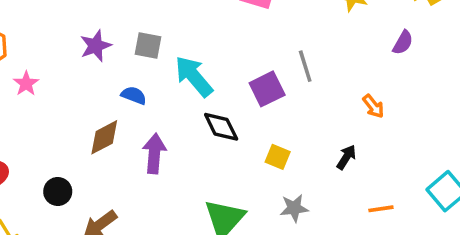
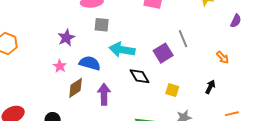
gray square: (148, 45) -> (102, 25), moved
cyan arrow: (194, 76) -> (122, 50), turned -35
pink star: (26, 84) -> (60, 66), moved
blue semicircle: (134, 95) -> (90, 63), size x1.5

